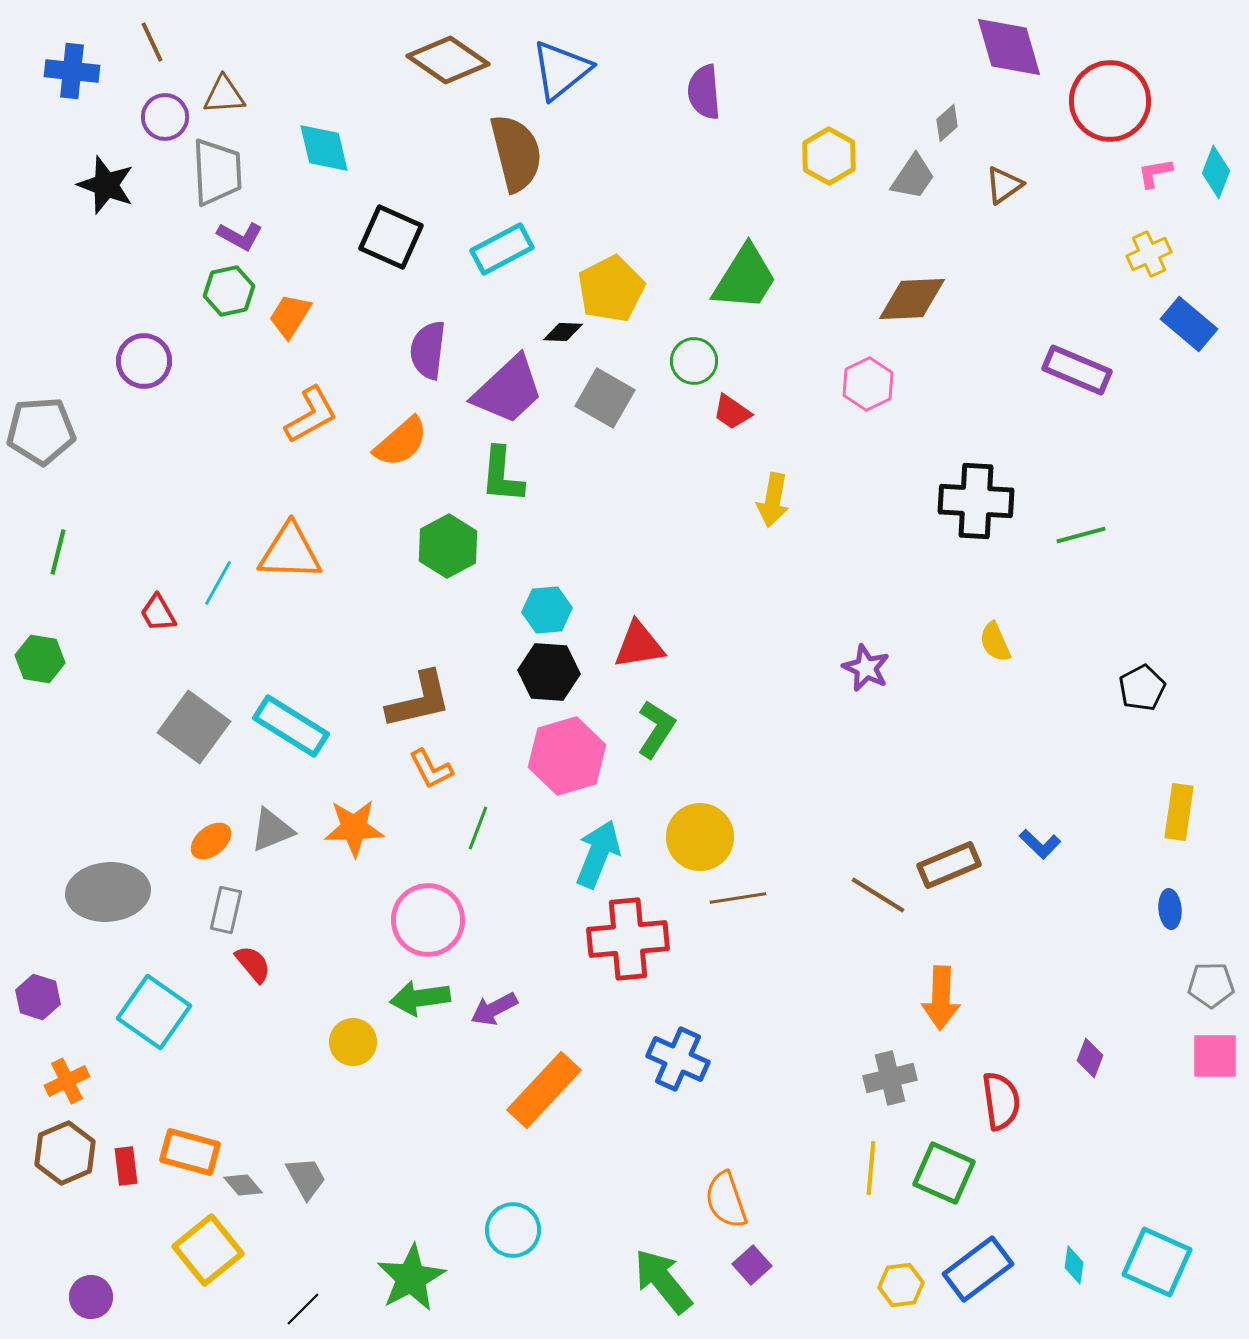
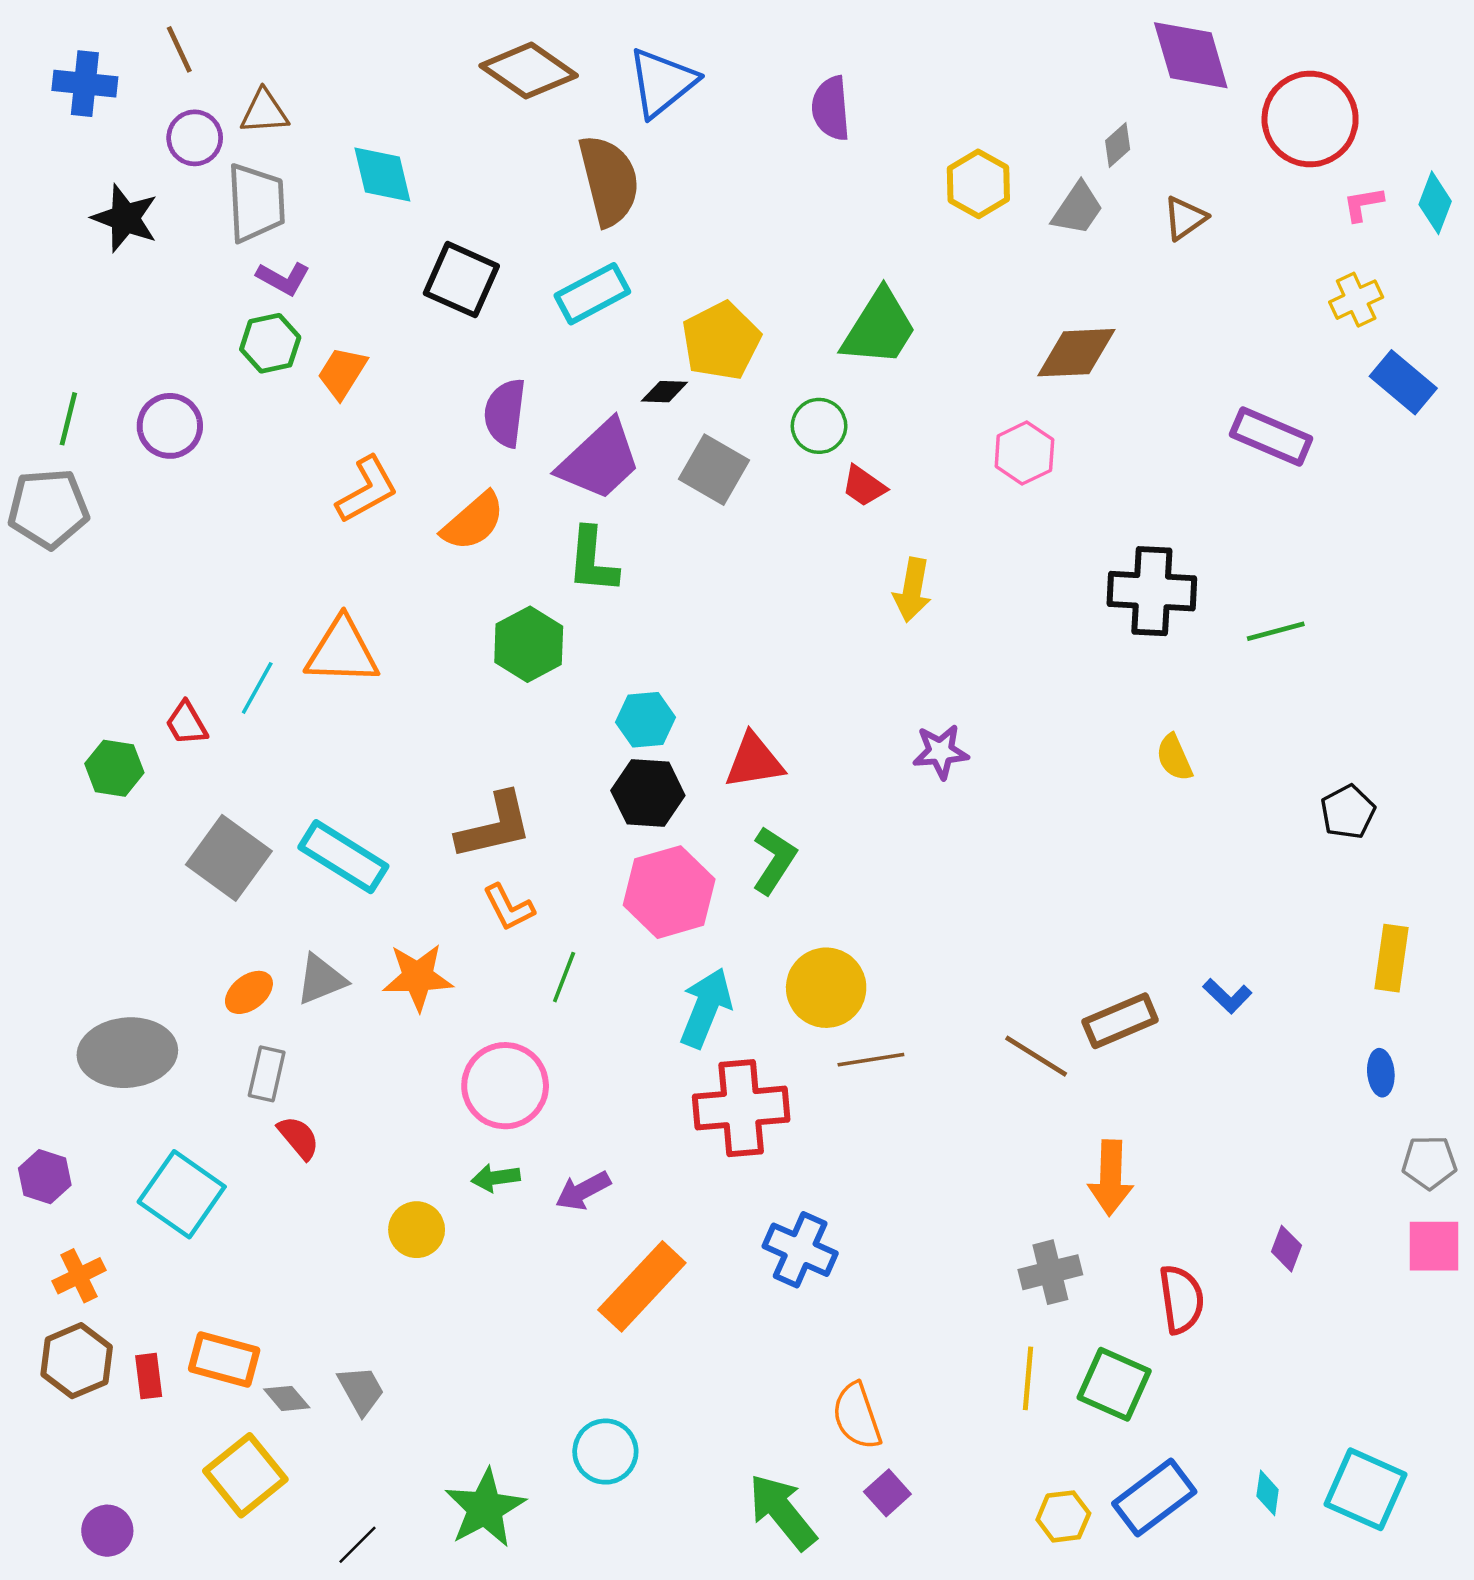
green line: (58, 552) -> (68, 419), moved
green hexagon: (40, 659) -> (114, 768), moved
purple star: (866, 668) -> (941, 752), moved, turned -30
green arrow: (420, 998) -> (496, 1178), size x0.7

